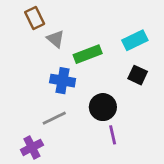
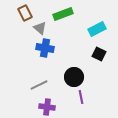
green rectangle: (88, 54) -> (63, 14), moved
blue cross: (63, 81) -> (45, 48), moved
purple cross: (32, 147) -> (47, 107), moved, turned 35

